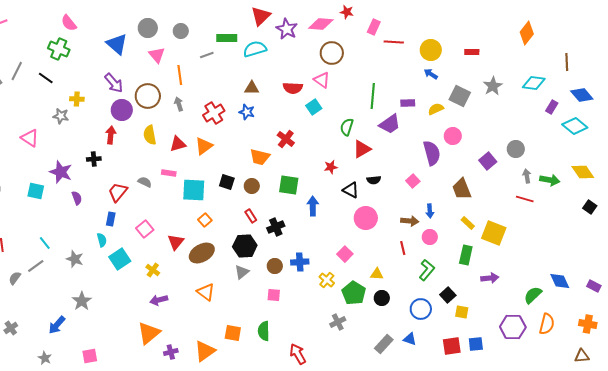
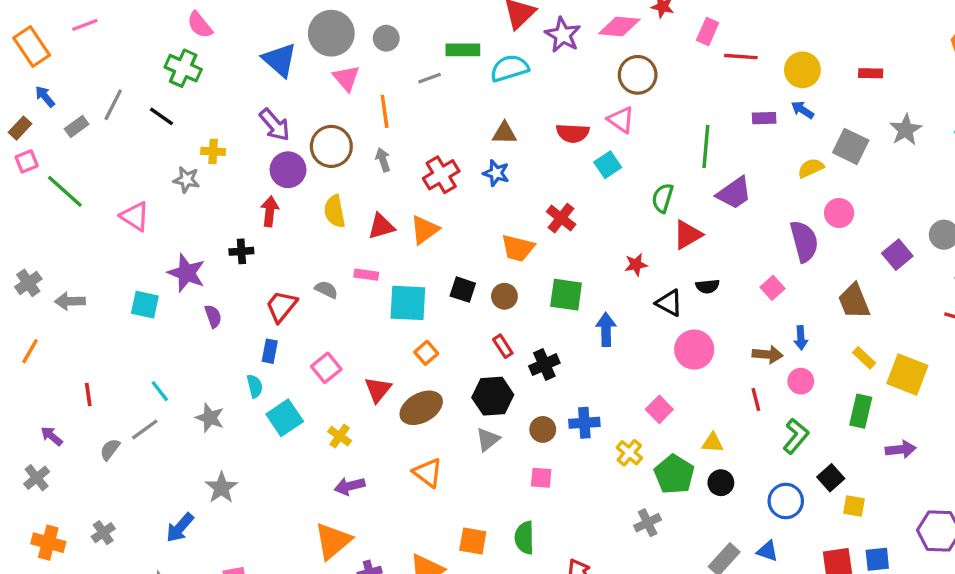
gray circle: (148, 28) -> (331, 33), size x1.4
purple rectangle: (408, 103) -> (764, 118), moved

